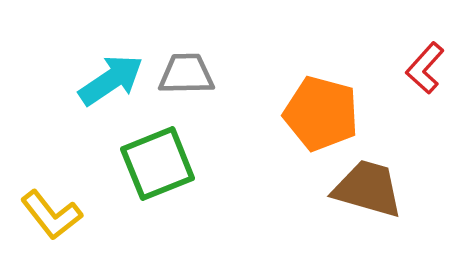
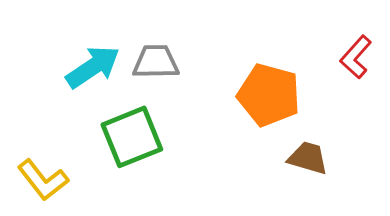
brown trapezoid: (368, 189) -> (308, 158), size x0.7

